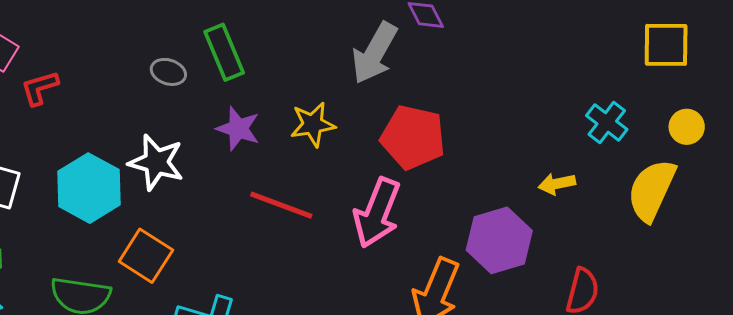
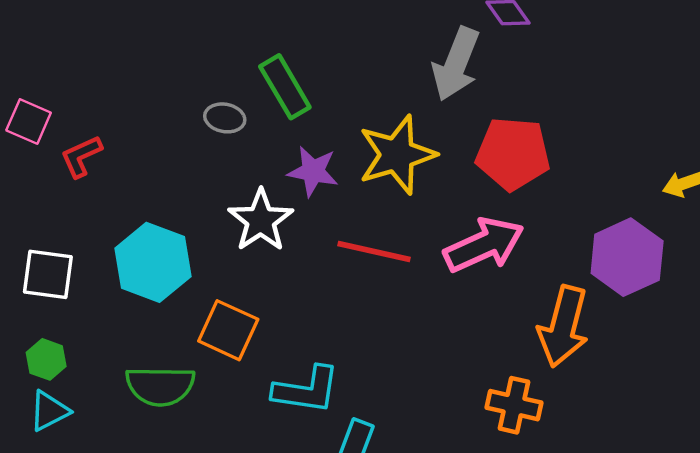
yellow star: (313, 124) -> (397, 155), size x1.5
white star: (156, 162) -> (261, 220), moved, turned 30
pink arrow: (377, 213) -> (484, 245), turned -128

